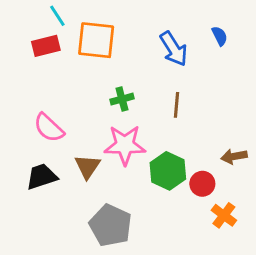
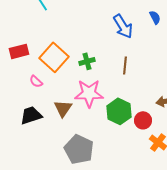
orange square: (96, 40) -> (54, 57), moved, turned 36
red rectangle: (46, 46) -> (19, 51), moved
pink semicircle: (49, 128) -> (36, 81), size x0.6

